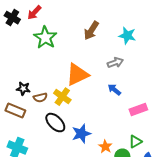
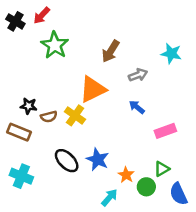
brown arrow: (91, 31) -> (111, 51), moved
cyan star: (127, 36) -> (171, 54), moved
black ellipse: (55, 123) -> (67, 161), moved
blue star: (81, 134) -> (98, 159), turned -30

